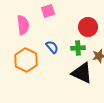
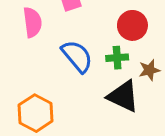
blue semicircle: (52, 47) -> (77, 56), size x1.6
orange hexagon: (26, 60) -> (36, 113), moved

